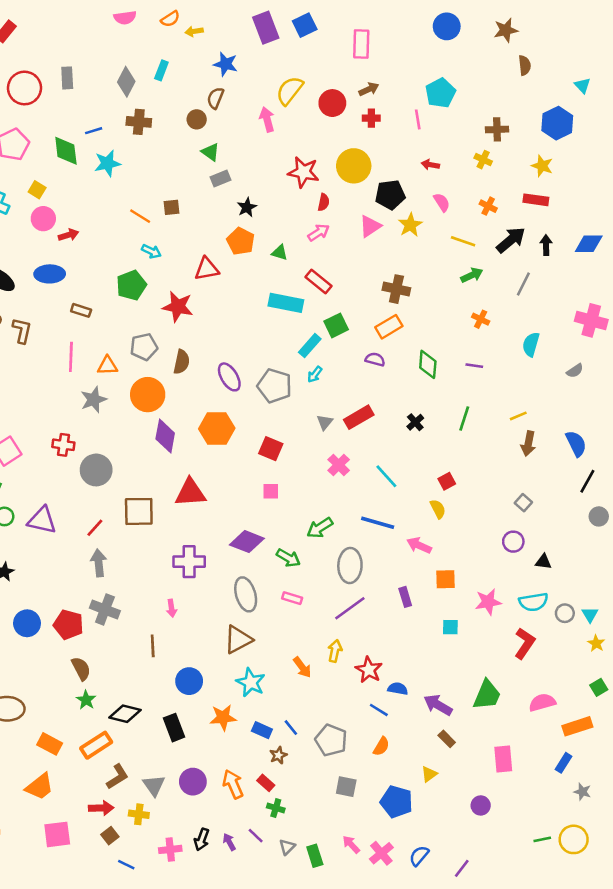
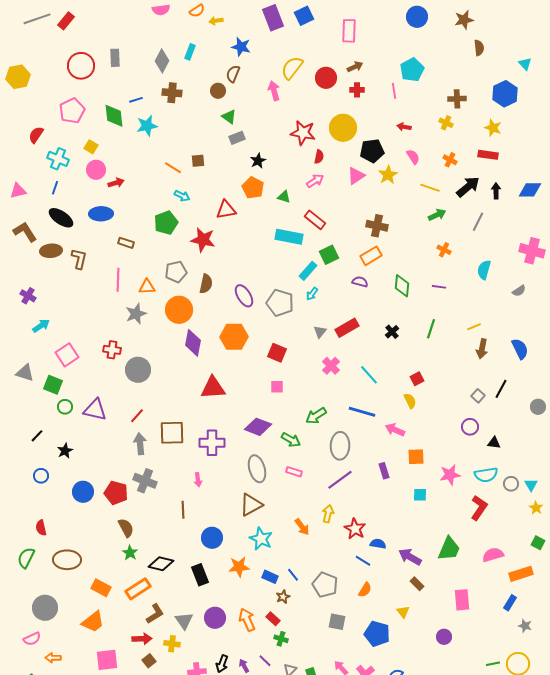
black line: (587, 481) -> (501, 389), moved
brown square: (139, 511) -> (172, 433), moved
green square: (599, 687) -> (538, 543), turned -32
yellow triangle: (429, 774) -> (403, 612), turned -32

